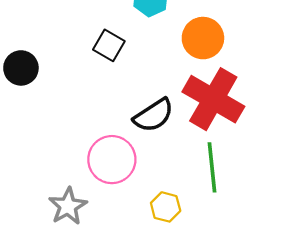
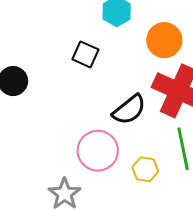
yellow hexagon: (166, 207) -> (145, 169), moved

